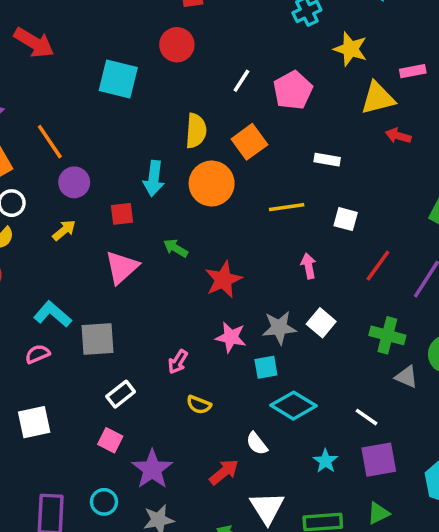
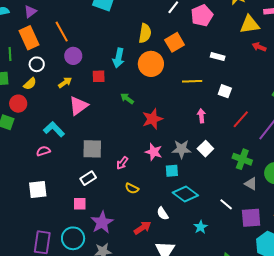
pink triangle: (122, 267) -> (78, 106), moved
gray square: (97, 339) -> (92, 149), moved
pink square: (110, 440) -> (80, 204), turned -32
purple square: (379, 460) -> (251, 218), moved
cyan circle: (104, 502) -> (73, 238), size x1.5

